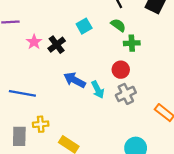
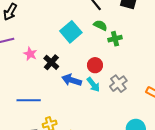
cyan square: (84, 26) -> (71, 32), size x1.5
black cross: (57, 45) -> (51, 62), moved
red circle: (121, 70) -> (95, 65), moved

